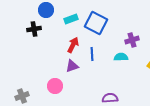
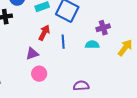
purple triangle: (72, 66) -> (32, 54), moved
pink circle: (55, 86) -> (39, 74), moved

